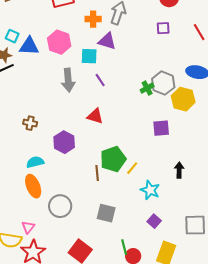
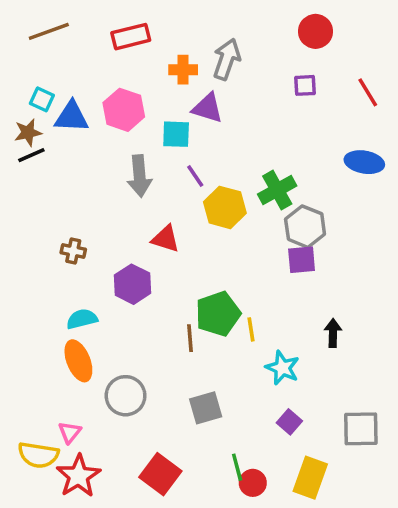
gray hexagon: (163, 83) -> (305, 227), moved
green cross: (147, 88) -> (277, 190), size x1.5
yellow hexagon: (183, 99) -> (225, 207), moved
red triangle: (95, 116) -> (166, 239), moved
yellow line: (132, 168) -> (251, 329), turned -48
gray square: (106, 213) -> (206, 408), turned -30

